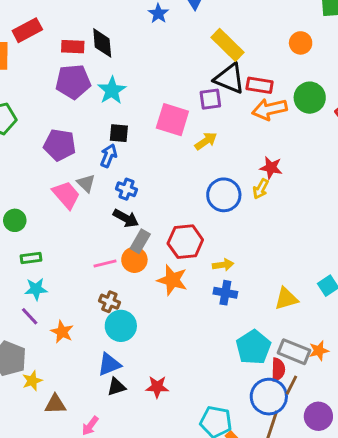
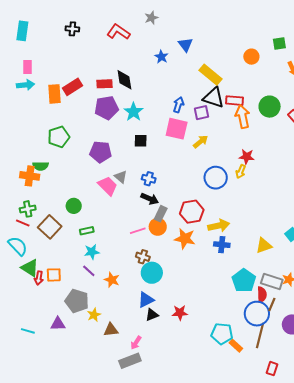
red rectangle: (27, 30) -> (72, 87), moved
orange circle: (301, 43) -> (251, 57), moved
orange arrow: (269, 109) -> (243, 117), turned 95
blue arrow: (109, 156) -> (179, 105), moved
yellow arrow: (223, 265) -> (219, 226), size x1.5

